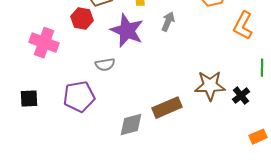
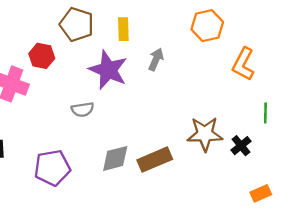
red hexagon: (82, 19) -> (42, 56), moved
purple pentagon: (79, 97) -> (52, 168), moved
gray diamond: (131, 125) -> (115, 158), moved

